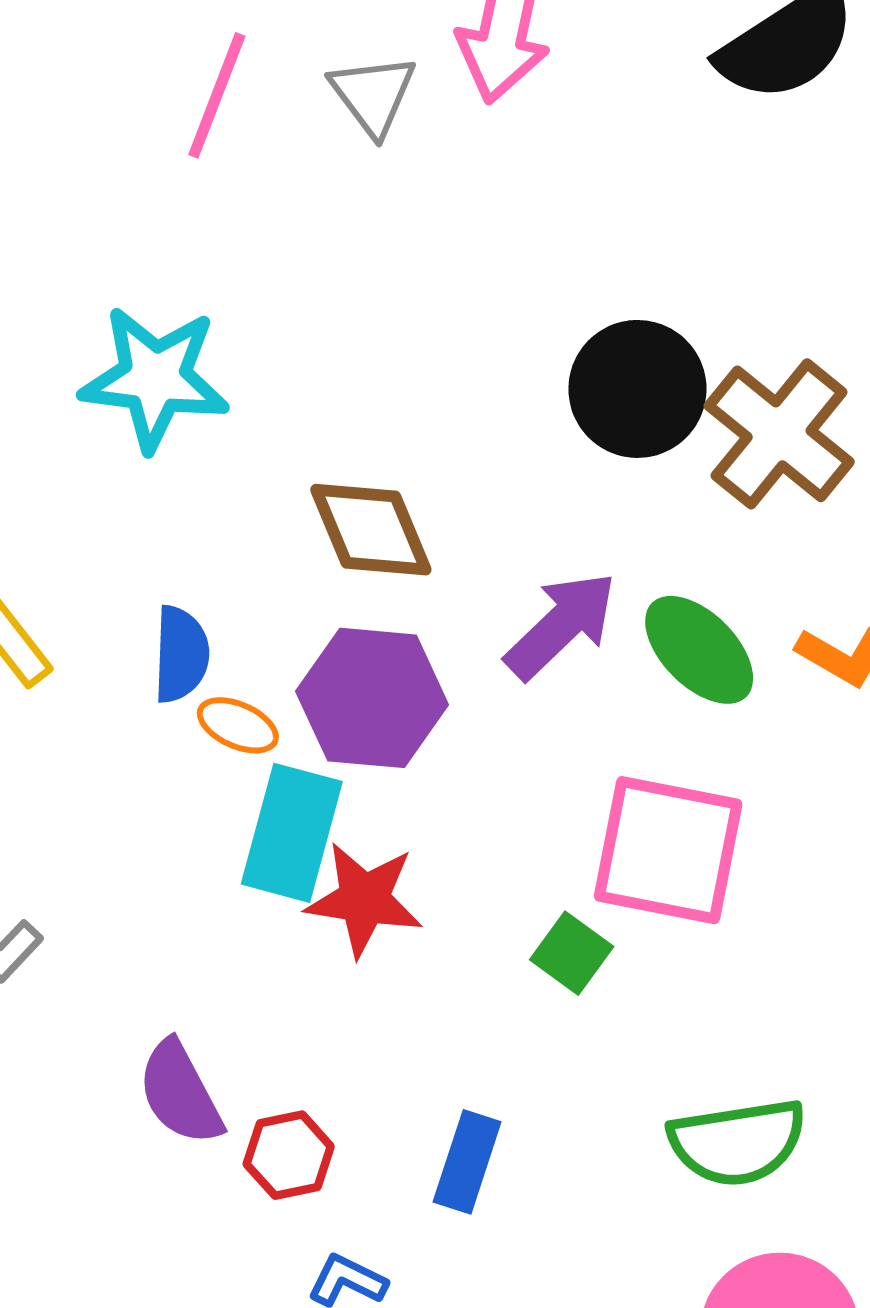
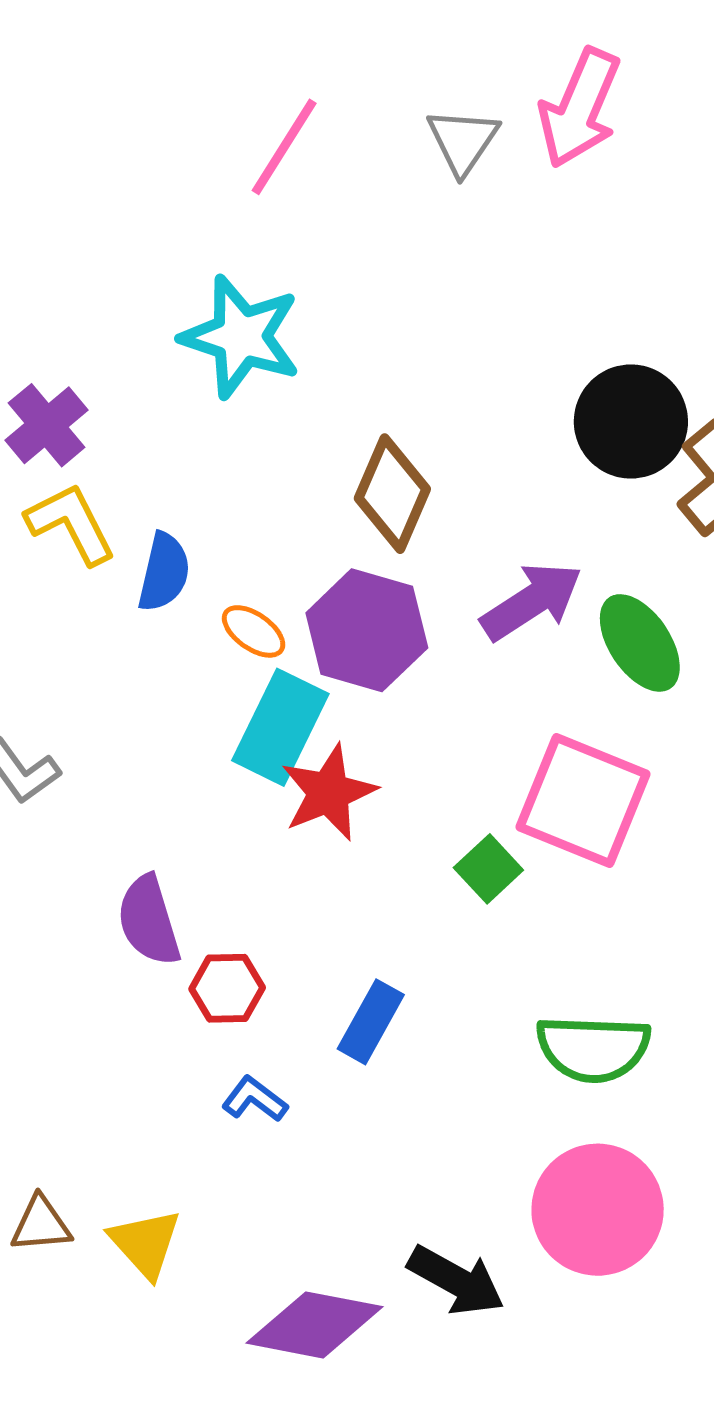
pink line: (217, 95) -> (284, 147), moved
brown diamond: (371, 530) -> (392, 494), turned 35
blue semicircle: (181, 654) -> (164, 572), moved
red star: (364, 899) -> (329, 793), turned 30

